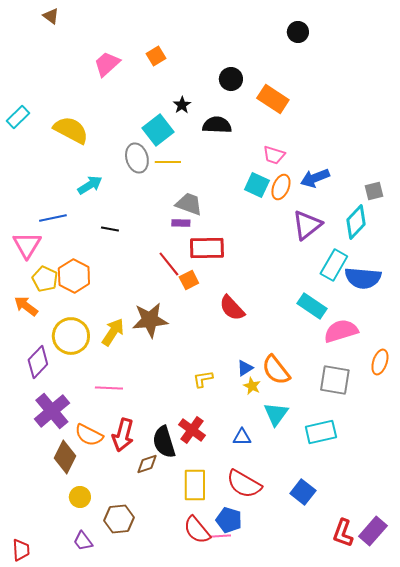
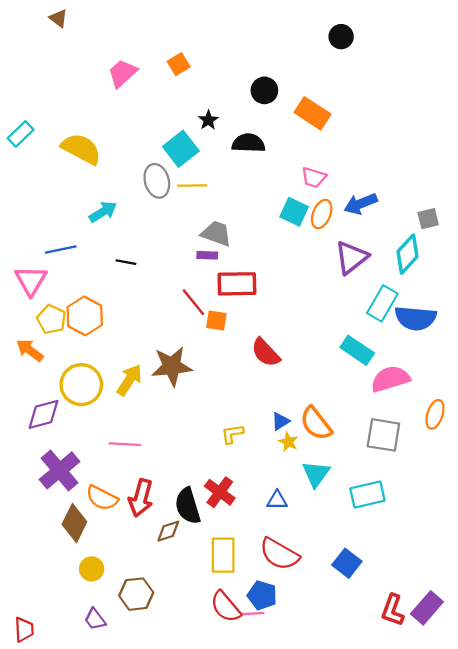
orange square: (189, 280) -> (216, 320), turned 36
purple diamond: (38, 362) -> (44, 414), turned 32

